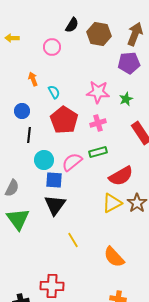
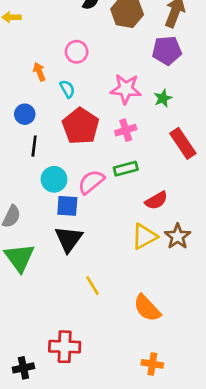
pink circle: (52, 47) -> (77, 52), moved
red semicircle: (121, 176) -> (156, 201), size x0.7

